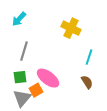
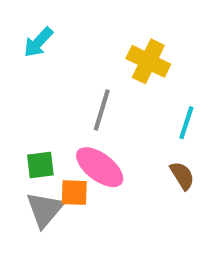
gray line: (24, 51) -> (102, 110), moved
orange square: (36, 90) -> (74, 193), turned 32

